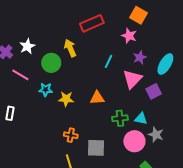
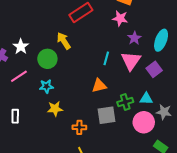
cyan line: (108, 61) -> (106, 58), moved
pink line: (20, 75) -> (19, 76), turned -54
yellow star: (66, 99) -> (55, 109), moved
gray square: (96, 148) -> (106, 115), moved

